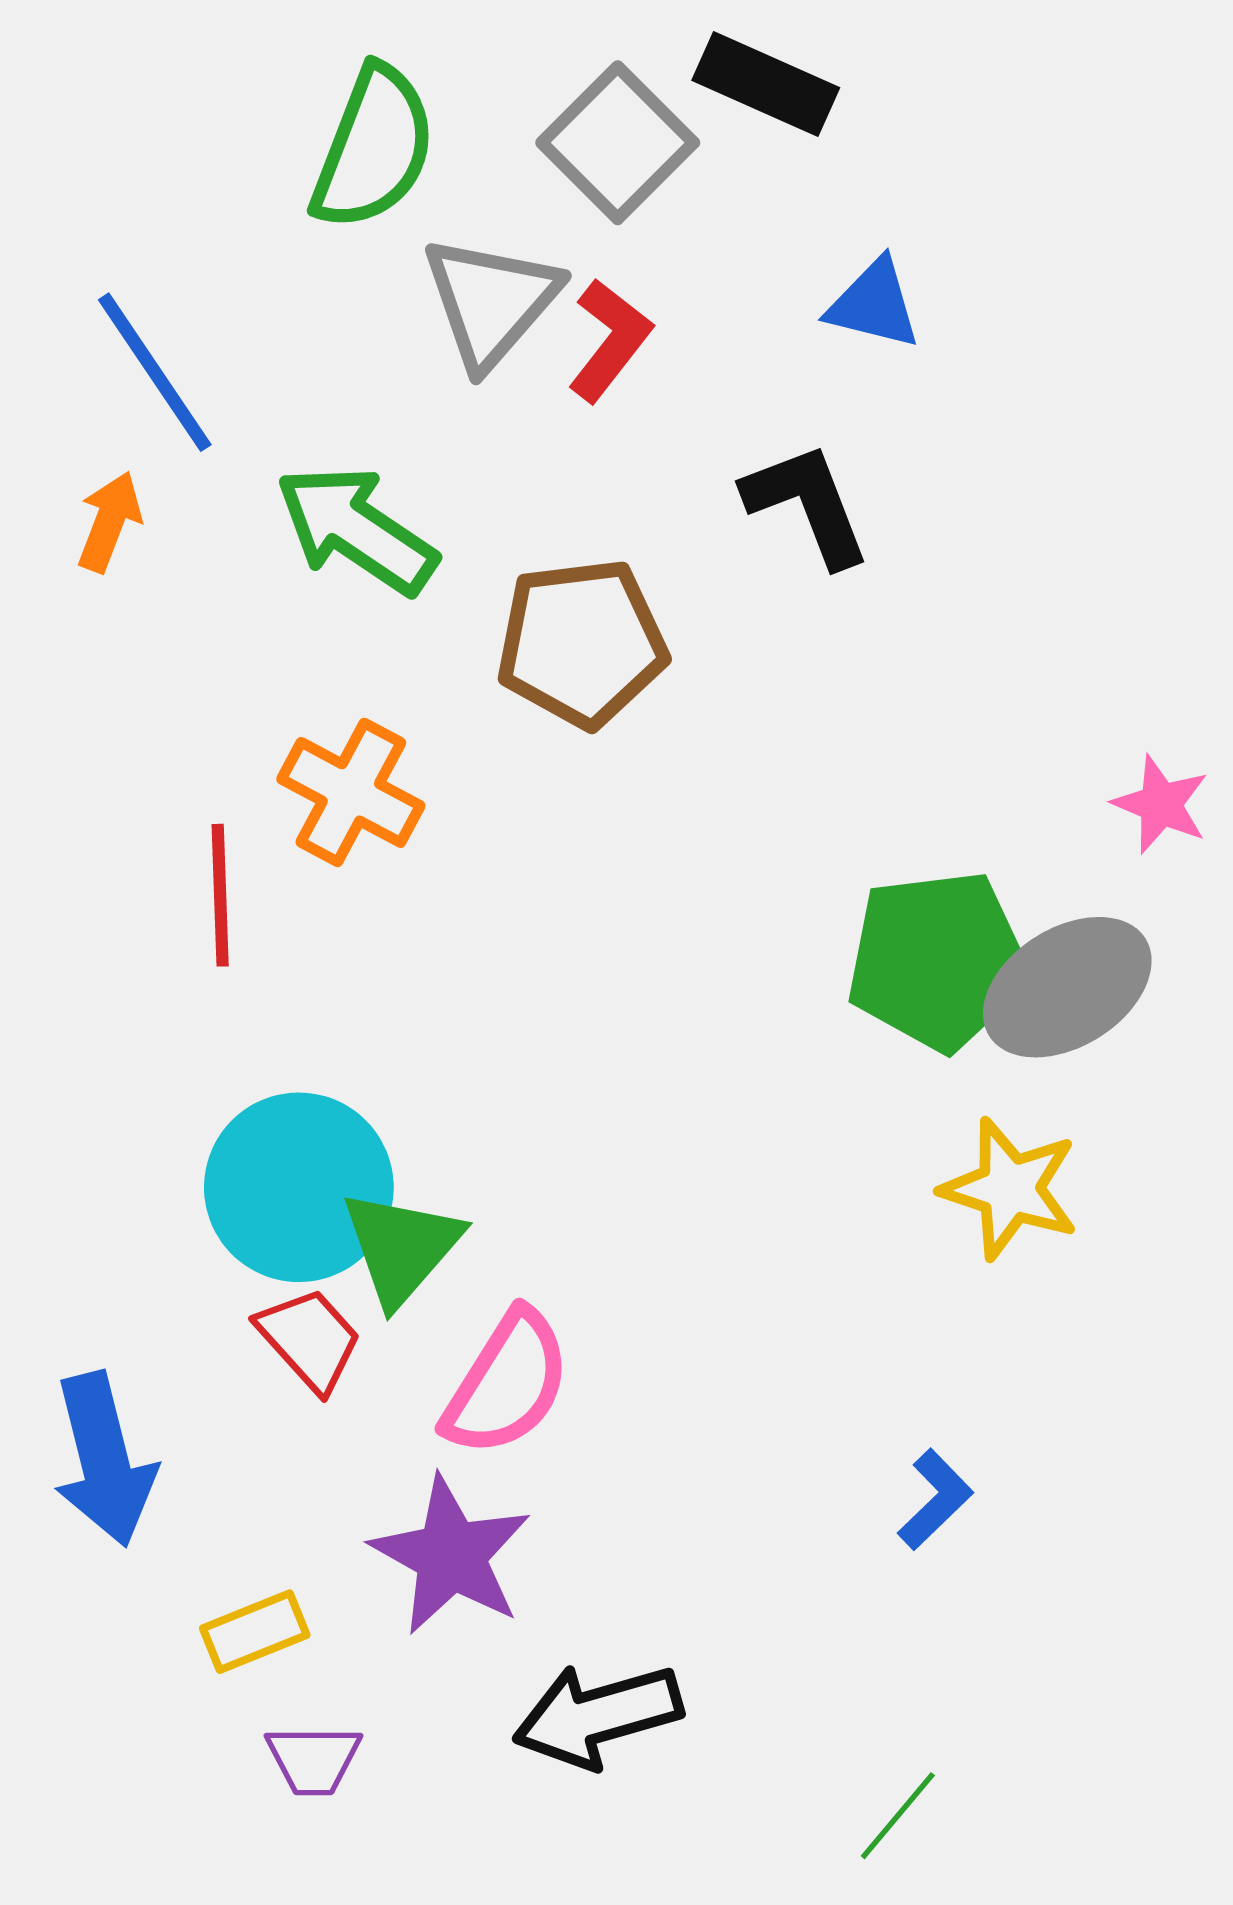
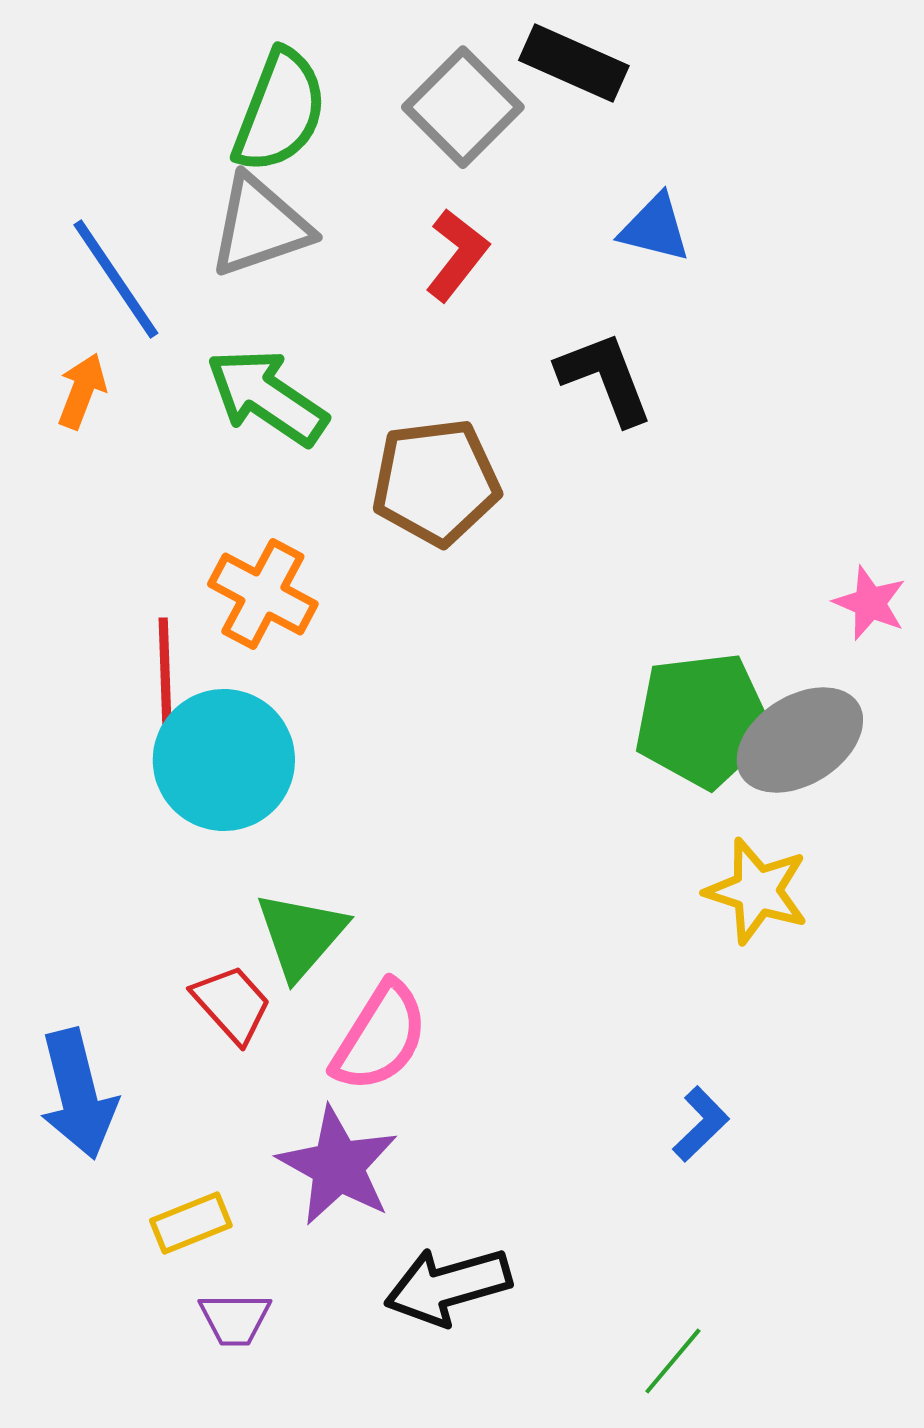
gray triangle: (491, 301) -> (260, 226), moved, turned 30
cyan circle: (299, 1187) -> (224, 760), moved

